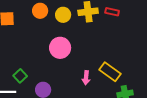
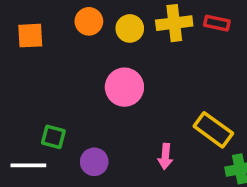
green square: (20, 76) -> (53, 137), turned -32
pink arrow: (86, 78) -> (165, 156), moved

